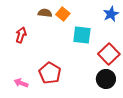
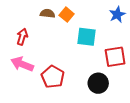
red square: (109, 54) -> (115, 57), turned 35
black circle: (106, 79) -> (98, 83), moved
pink arrow: (21, 83) -> (22, 64), moved, size x1.5

